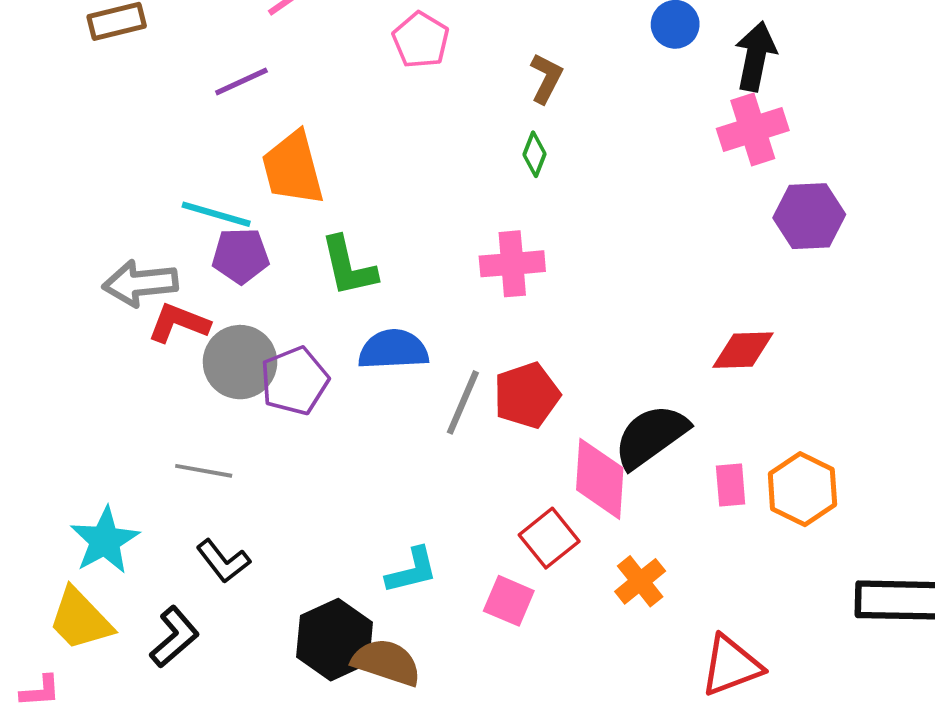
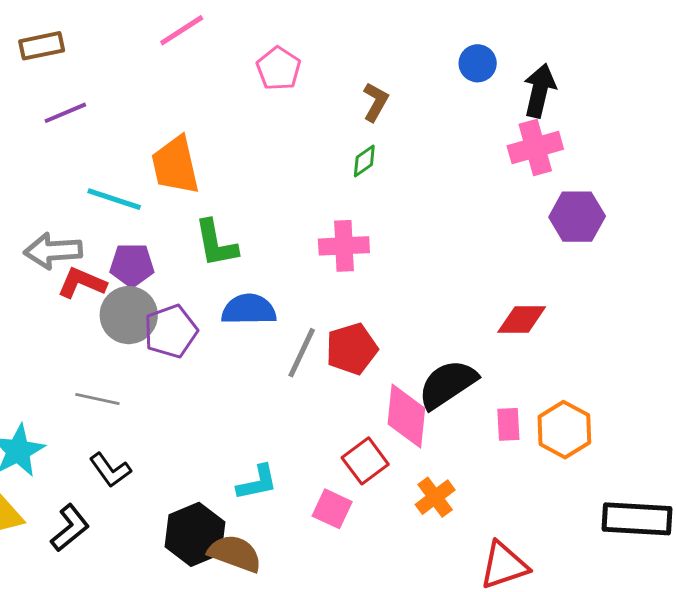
purple line: (241, 82) -> (65, 113), moved
green diamond: (534, 154) -> (364, 161), turned 32
purple pentagon: (241, 256) -> (132, 265), moved

